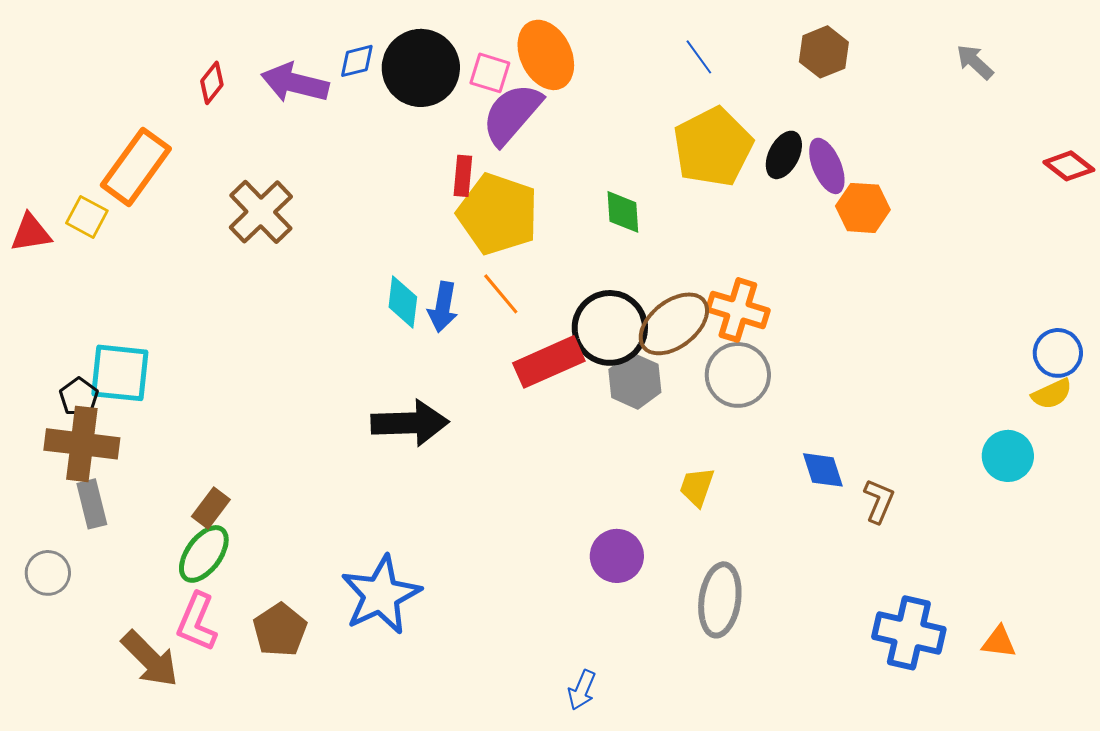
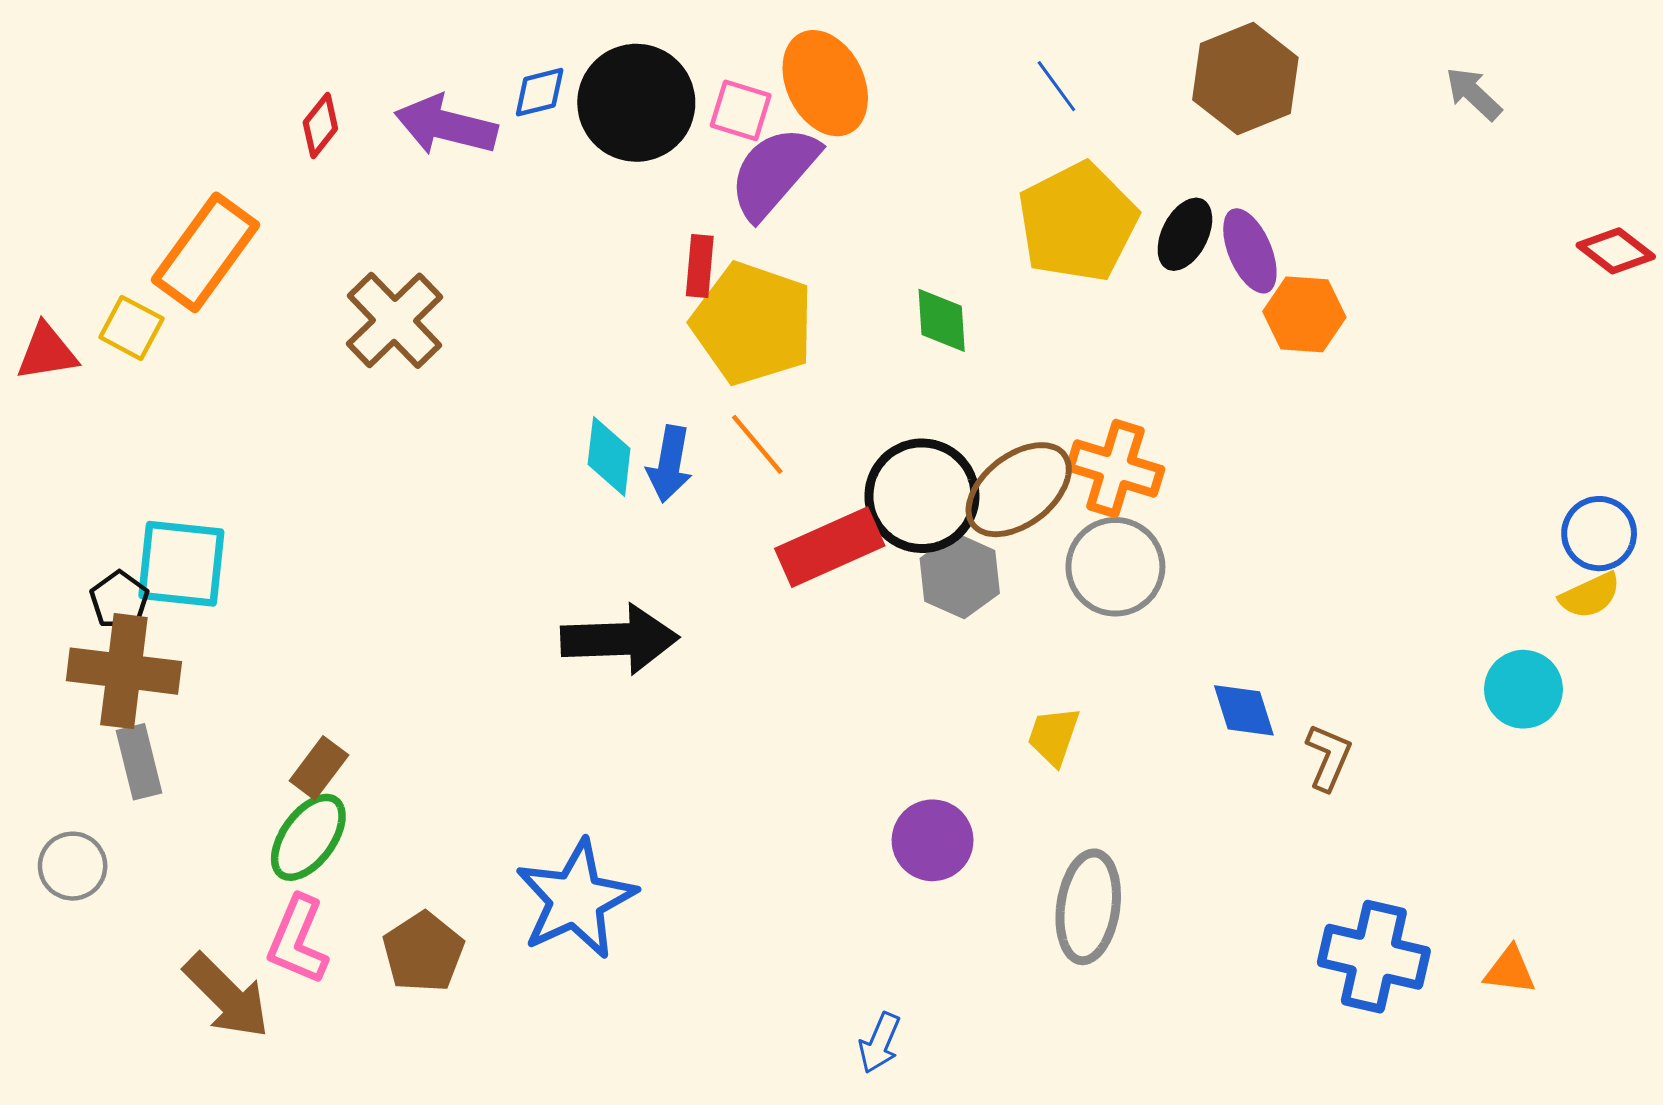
brown hexagon: (824, 52) -> (1245, 79), size x1.4

